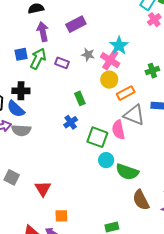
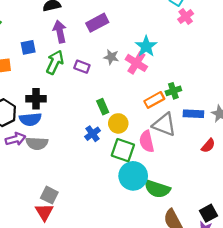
blue square: (21, 54) -> (28, 47), moved
green cross: (152, 71) -> (173, 91), moved
yellow circle: (109, 80) -> (118, 123), moved
blue semicircle: (16, 109) -> (30, 119), turned -48
cyan circle: (106, 160) -> (133, 176), size x1.6
gray square: (12, 177) -> (49, 195), moved
red triangle: (43, 189) -> (44, 212), moved

